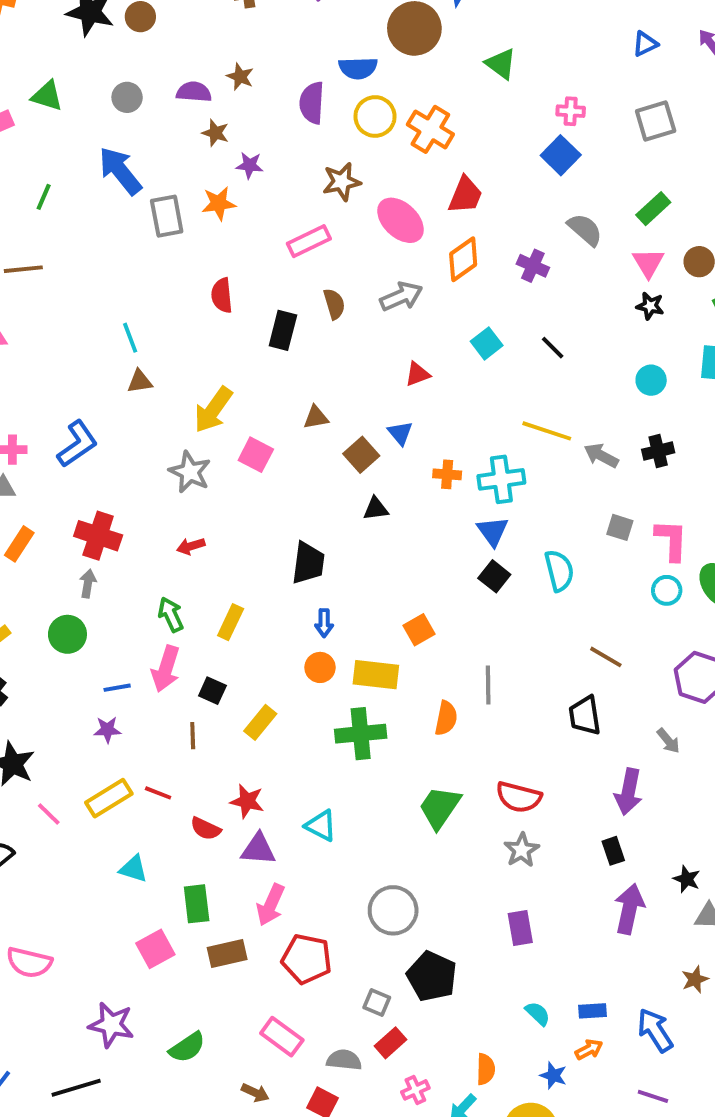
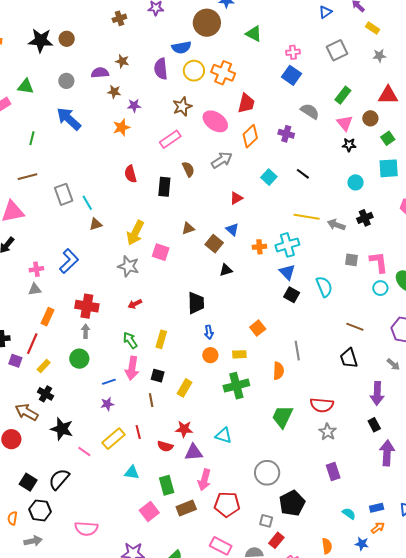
gray rectangle: (167, 216) -> (64, 194), moved
yellow rectangle: (376, 675) -> (239, 354), size x0.6
red line: (158, 793) -> (138, 432), turned 64
black pentagon: (432, 976) -> (292, 503), turned 30

